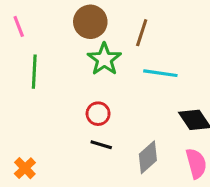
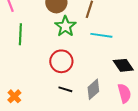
red circle: (98, 114) -> (61, 61), size x1.5
black line: (101, 145) -> (65, 89), moved

